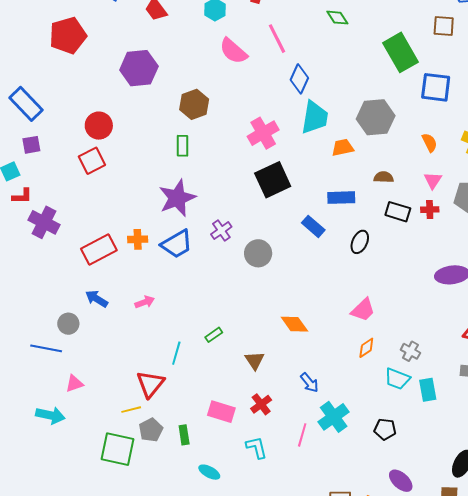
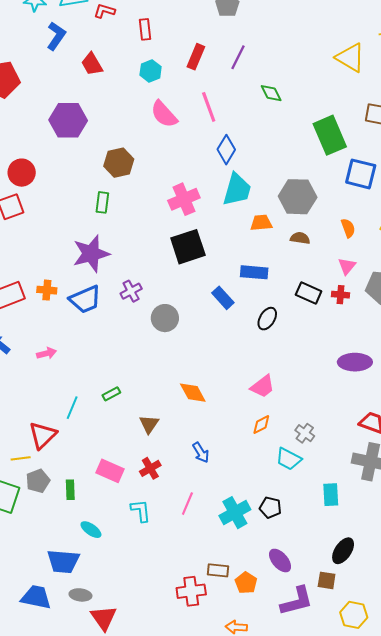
brown semicircle: (384, 177) -> (300, 238), moved
cyan rectangle: (428, 390) -> (331, 495), moved
cyan cross: (334, 417) -> (235, 513), moved

